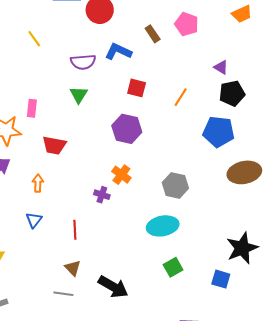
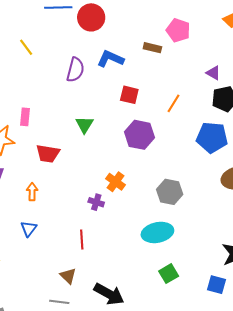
brown rectangle: (153, 34) -> (152, 48), moved, turned -42
purple semicircle: (83, 62) -> (75, 70), turned -70
green triangle: (79, 95) -> (84, 125), moved
purple hexagon: (127, 129) -> (140, 135), moved
red line: (75, 230) -> (82, 239), moved

